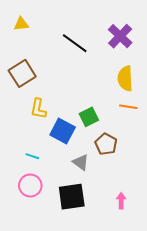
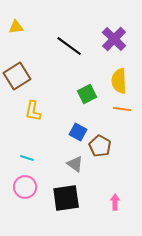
green square: (89, 117) -> (87, 94), moved
blue square: (63, 131) -> (78, 132), moved, size x0.7

